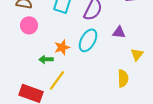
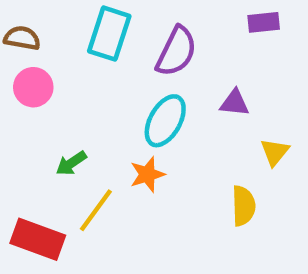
orange star: (62, 47) -> (147, 174), moved
green arrow: (46, 59) -> (71, 163), turned -32

